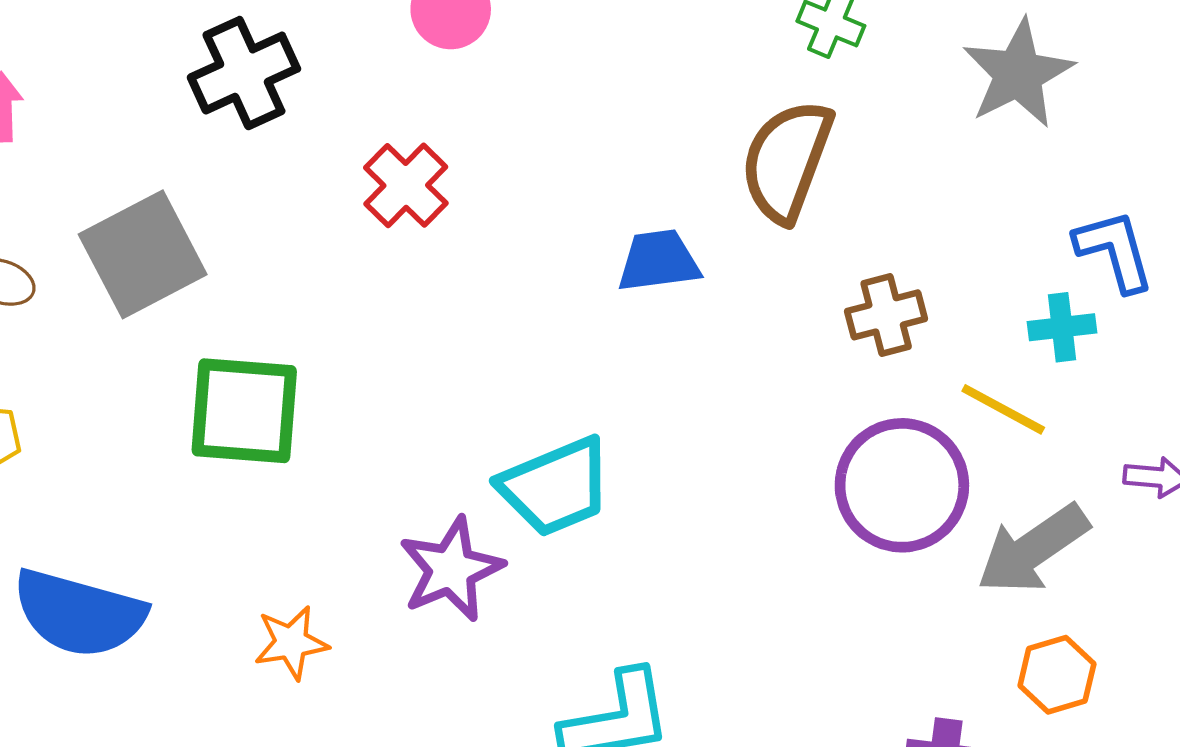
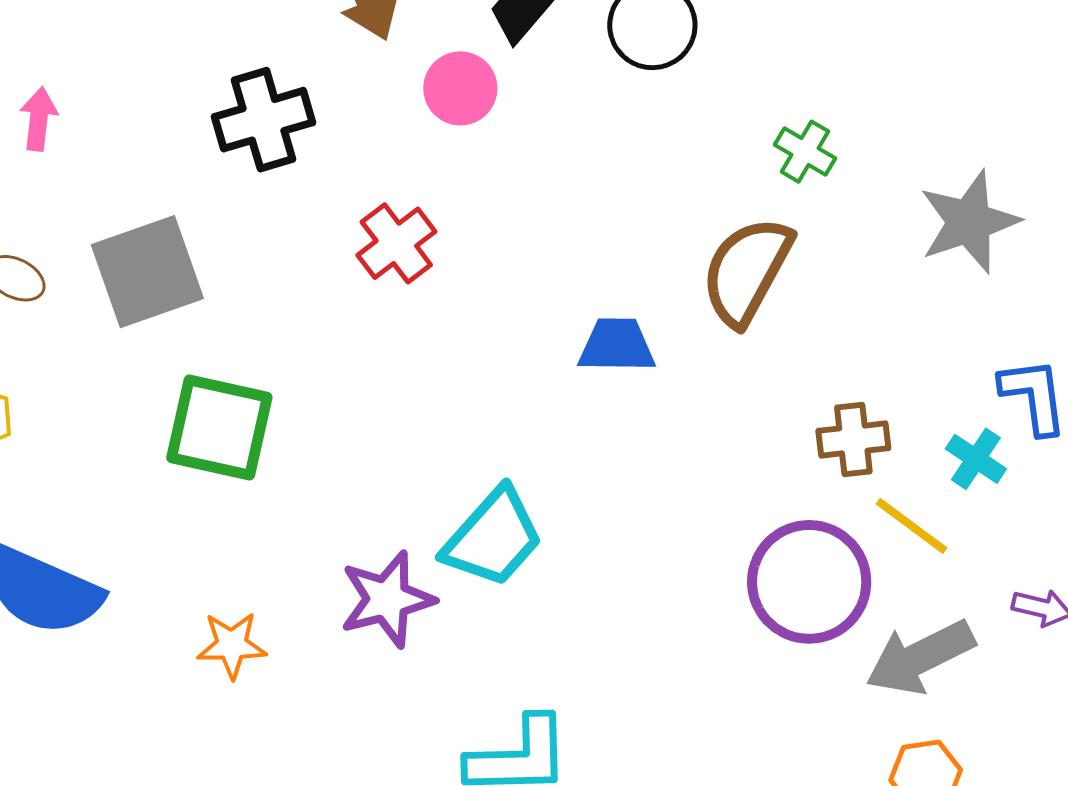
brown cross: (886, 315) -> (853, 439), moved
cyan cross: (1062, 327) -> (976, 459), turned 32
cyan trapezoid: (556, 487) -> (493, 538), turned -34

